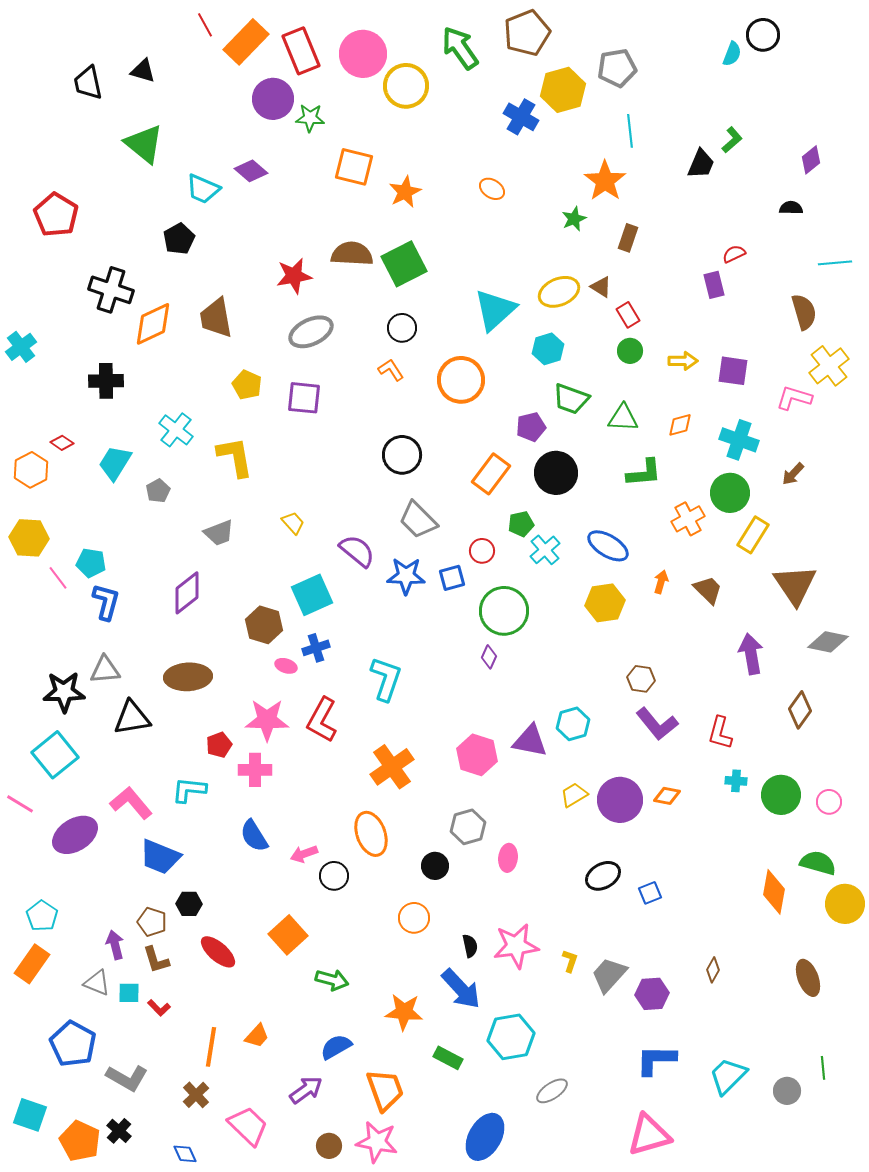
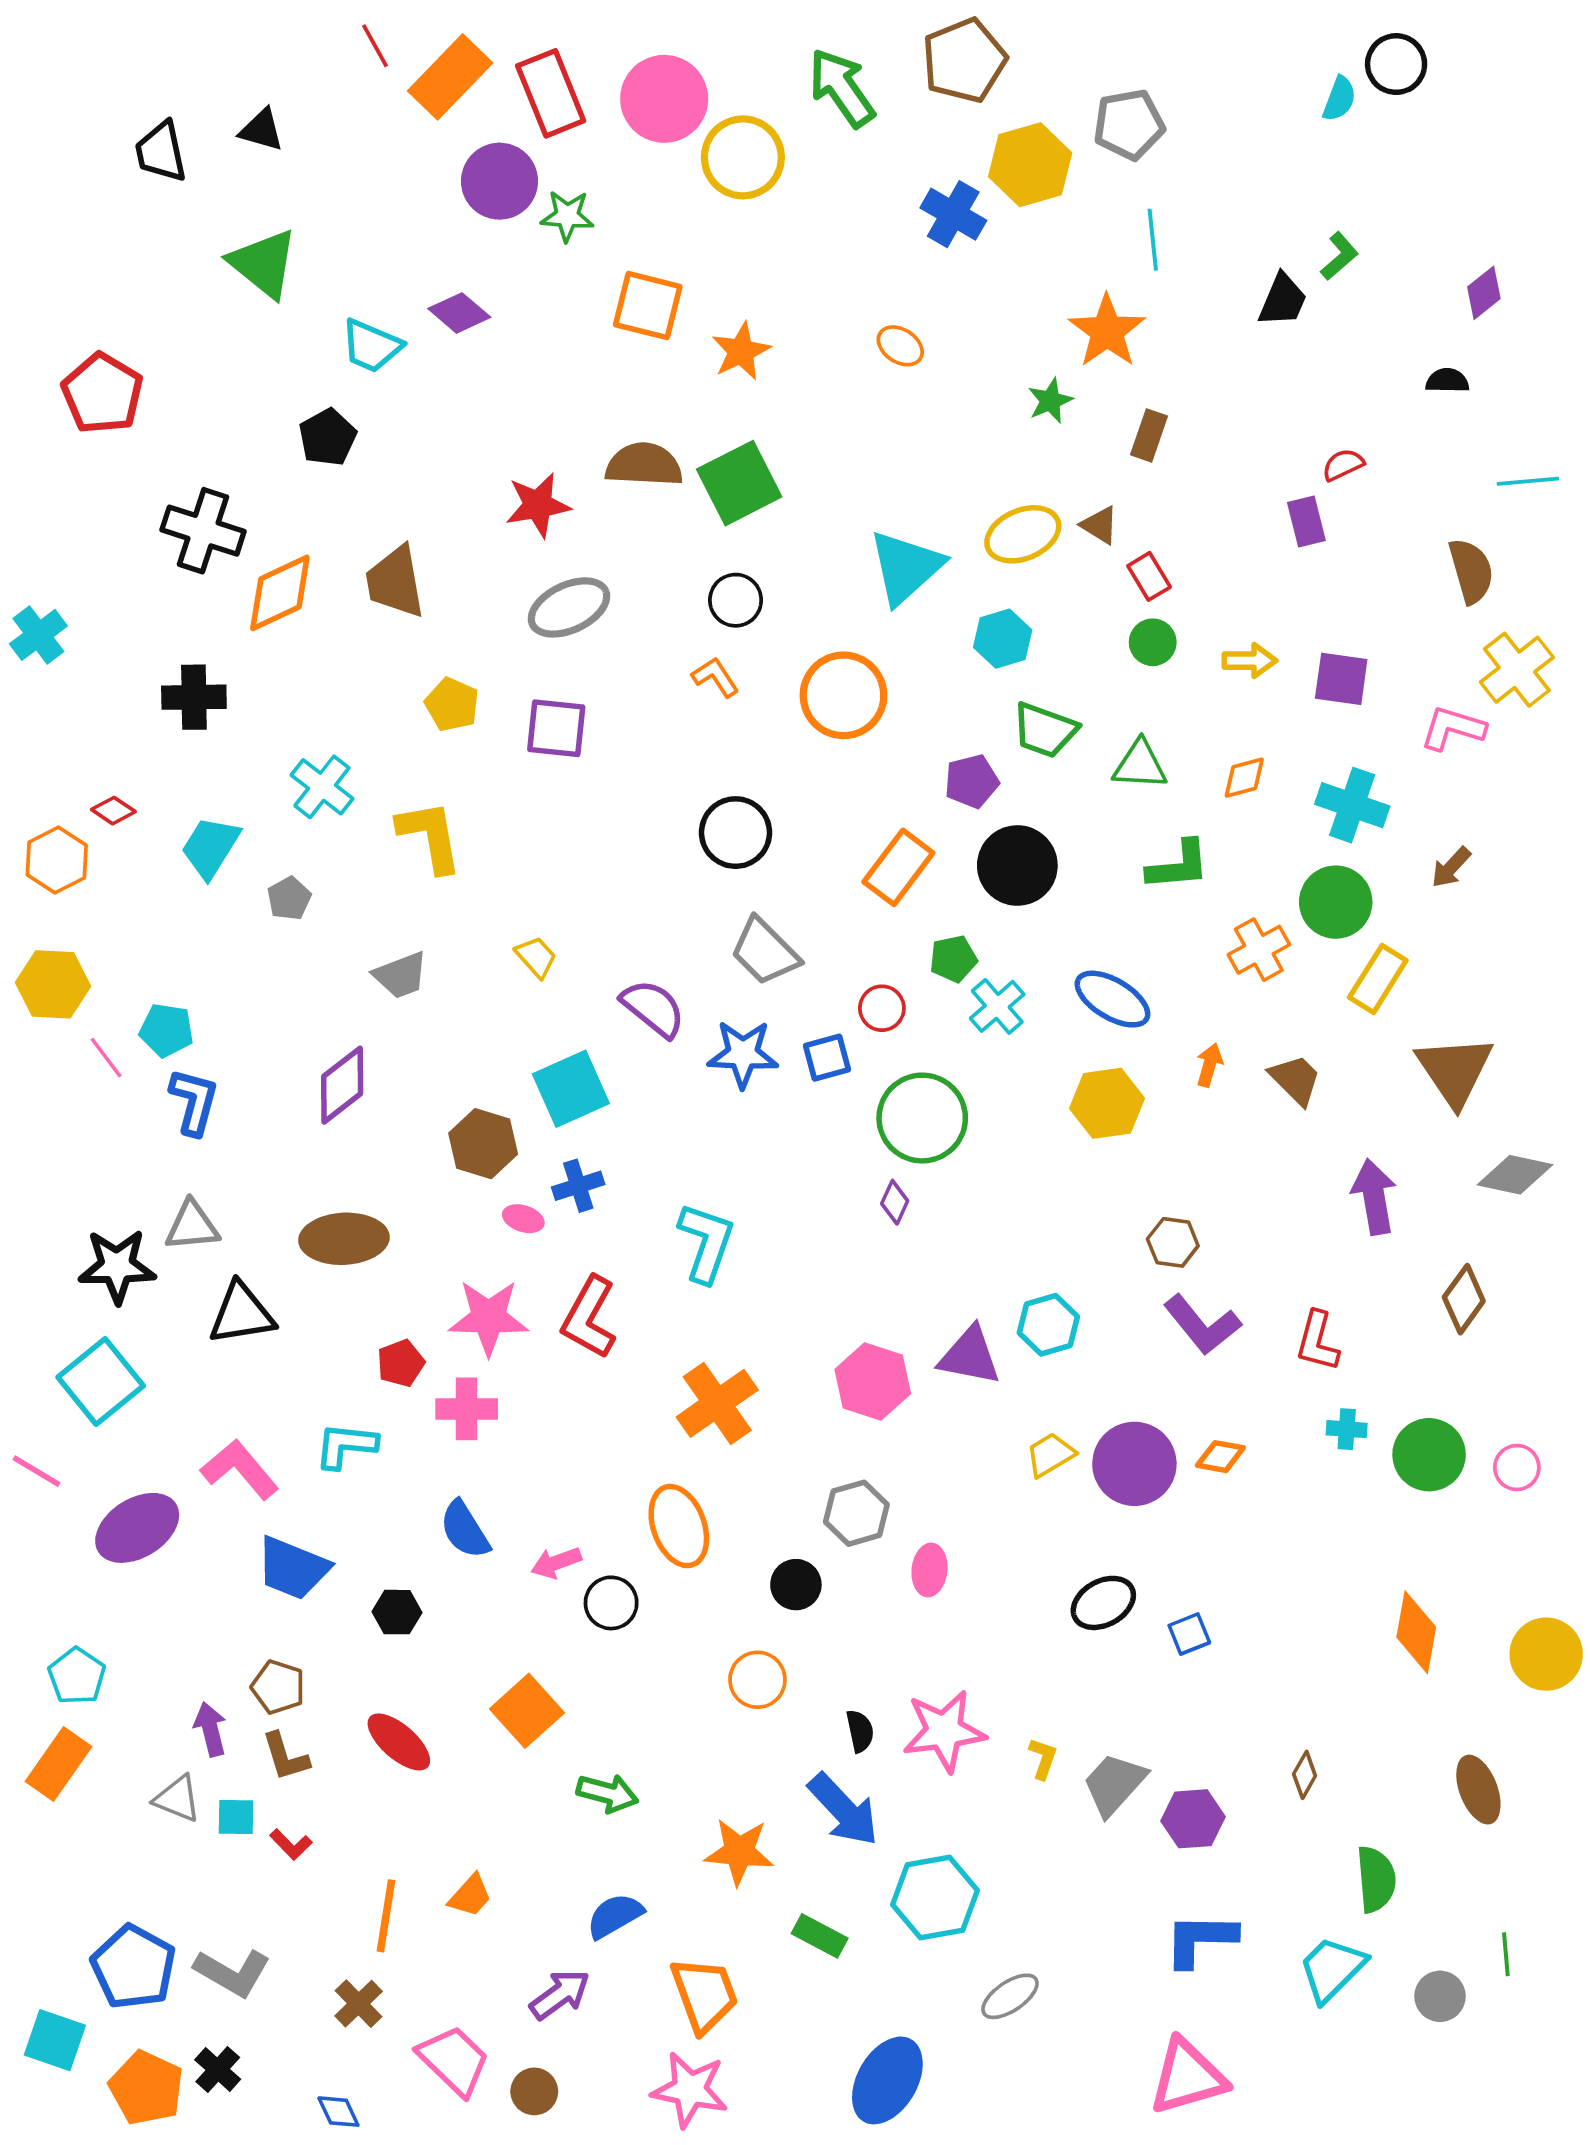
green semicircle: (818, 863) -> (1376, 1879), moved, turned 69
black hexagon: (189, 904) -> (397, 1612), moved
blue pentagon: (73, 1044) -> (134, 1967), moved
brown circle: (329, 1146) -> (534, 2091), moved

